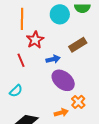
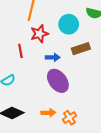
cyan circle: (60, 14) -> (69, 24), moved
orange cross: (78, 102) -> (70, 118), moved

